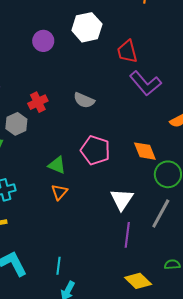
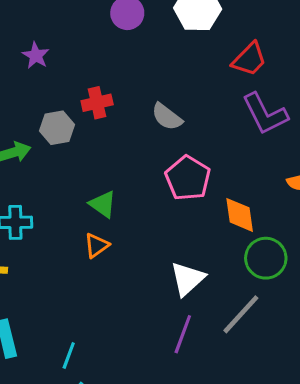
red trapezoid: (127, 51) -> (249, 59), turned -135
pink pentagon: (95, 150) -> (188, 178), moved

